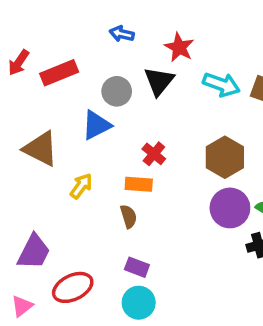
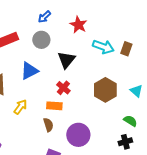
blue arrow: (122, 34) -> (44, 17), turned -56
black triangle: (159, 81) -> (66, 60), moved
gray circle: (117, 91) -> (41, 40), moved
purple circle: (230, 208) -> (78, 135), moved

